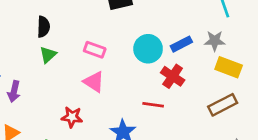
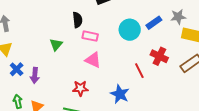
black semicircle: (43, 27) -> (77, 20), moved
red cross: (173, 76) -> (159, 56), moved
red line: (153, 105) -> (139, 71), turned 63

